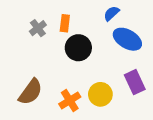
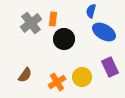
blue semicircle: (111, 13) -> (91, 11), turned -32
gray cross: (38, 28) -> (31, 23), size x1.5
brown semicircle: (31, 92) -> (25, 75), size x0.7

